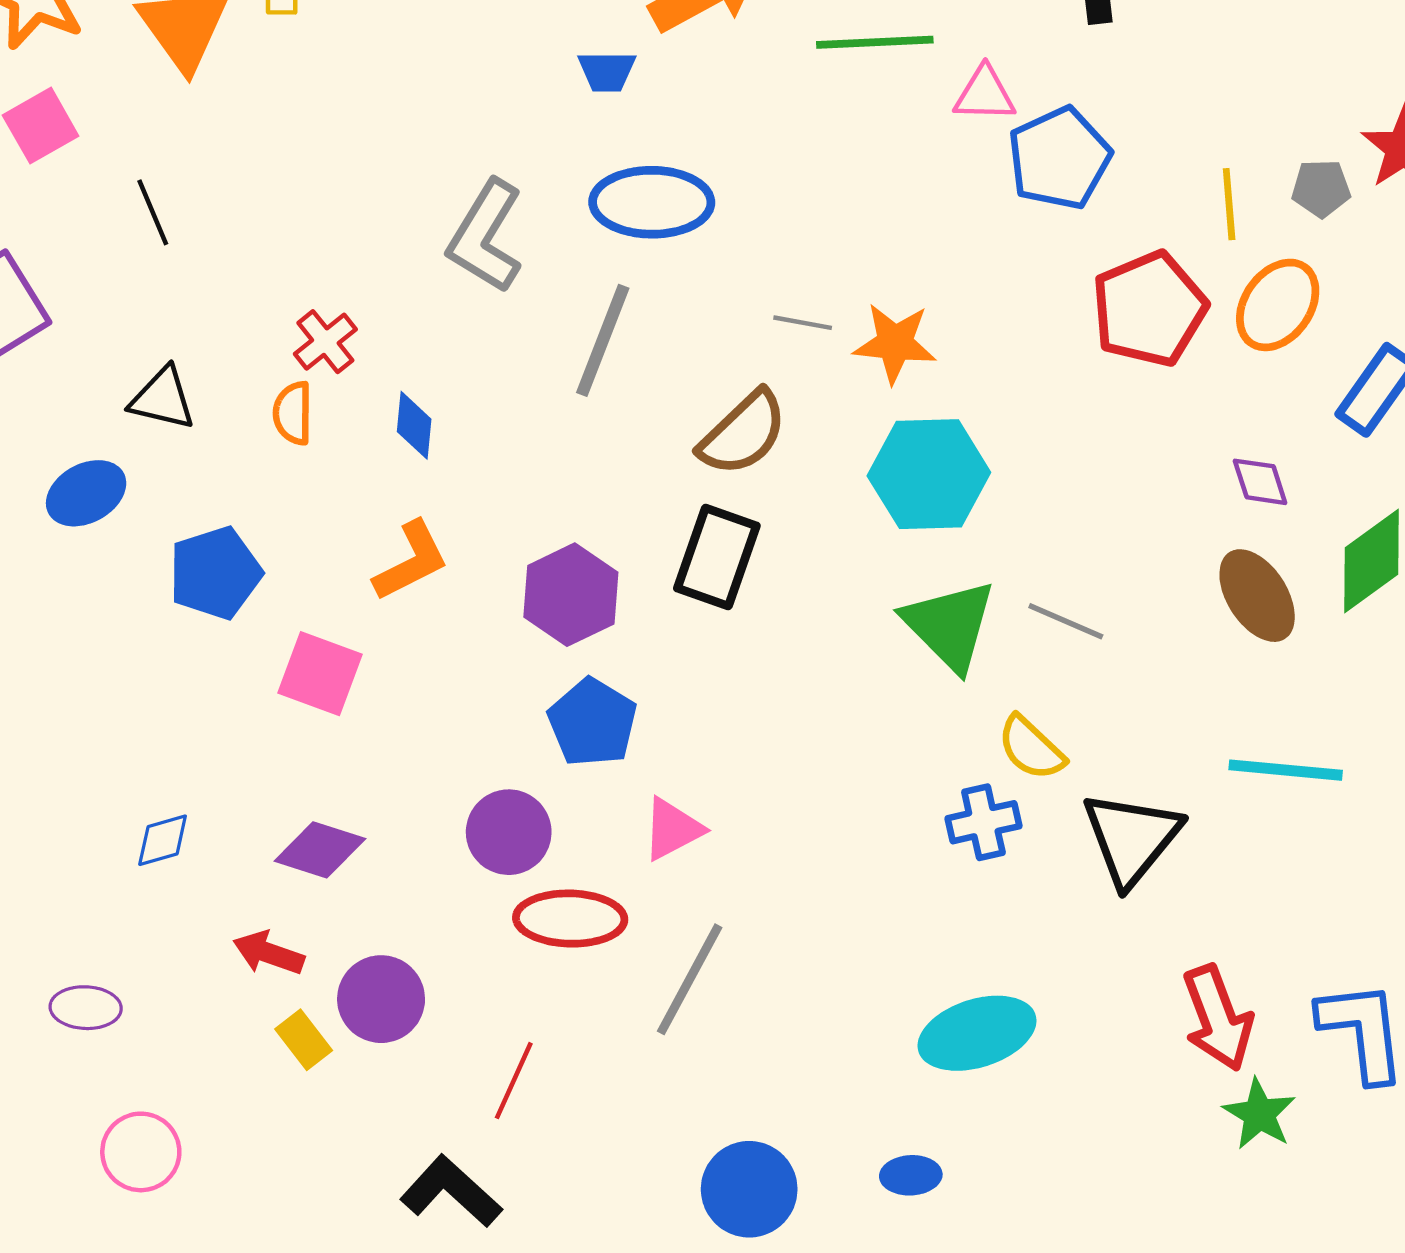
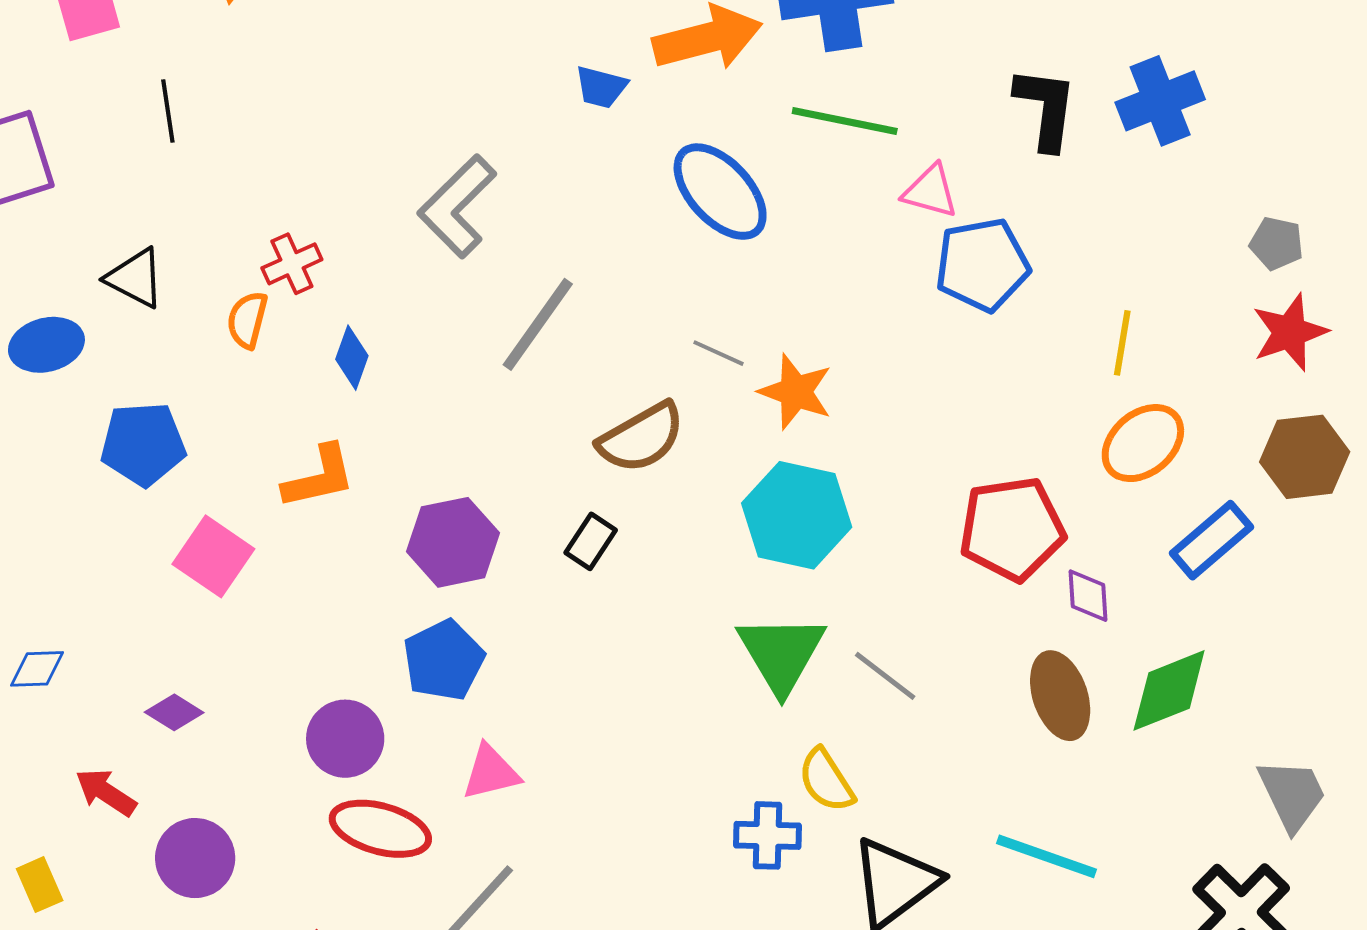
gray pentagon: (1321, 188) -> (1276, 243), moved
blue ellipse: (652, 202) -> (720, 192), moved, turned 33
red pentagon: (1149, 309) -> (1012, 529), moved
black rectangle: (717, 557) -> (591, 541), size x0.6
purple diamond: (320, 850) -> (174, 712), size x0.7
yellow rectangle: (304, 1040) -> (40, 885), moved

